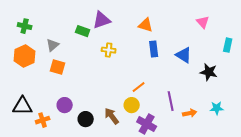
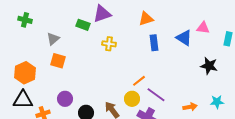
pink triangle: (203, 22) -> (203, 28), moved, turned -40
orange triangle: (146, 25) -> (146, 19), turned -35
blue triangle: (184, 55) -> (184, 38), moved
orange hexagon: (25, 56) -> (25, 73), moved
purple line: (171, 101) -> (156, 95), moved, turned -42

